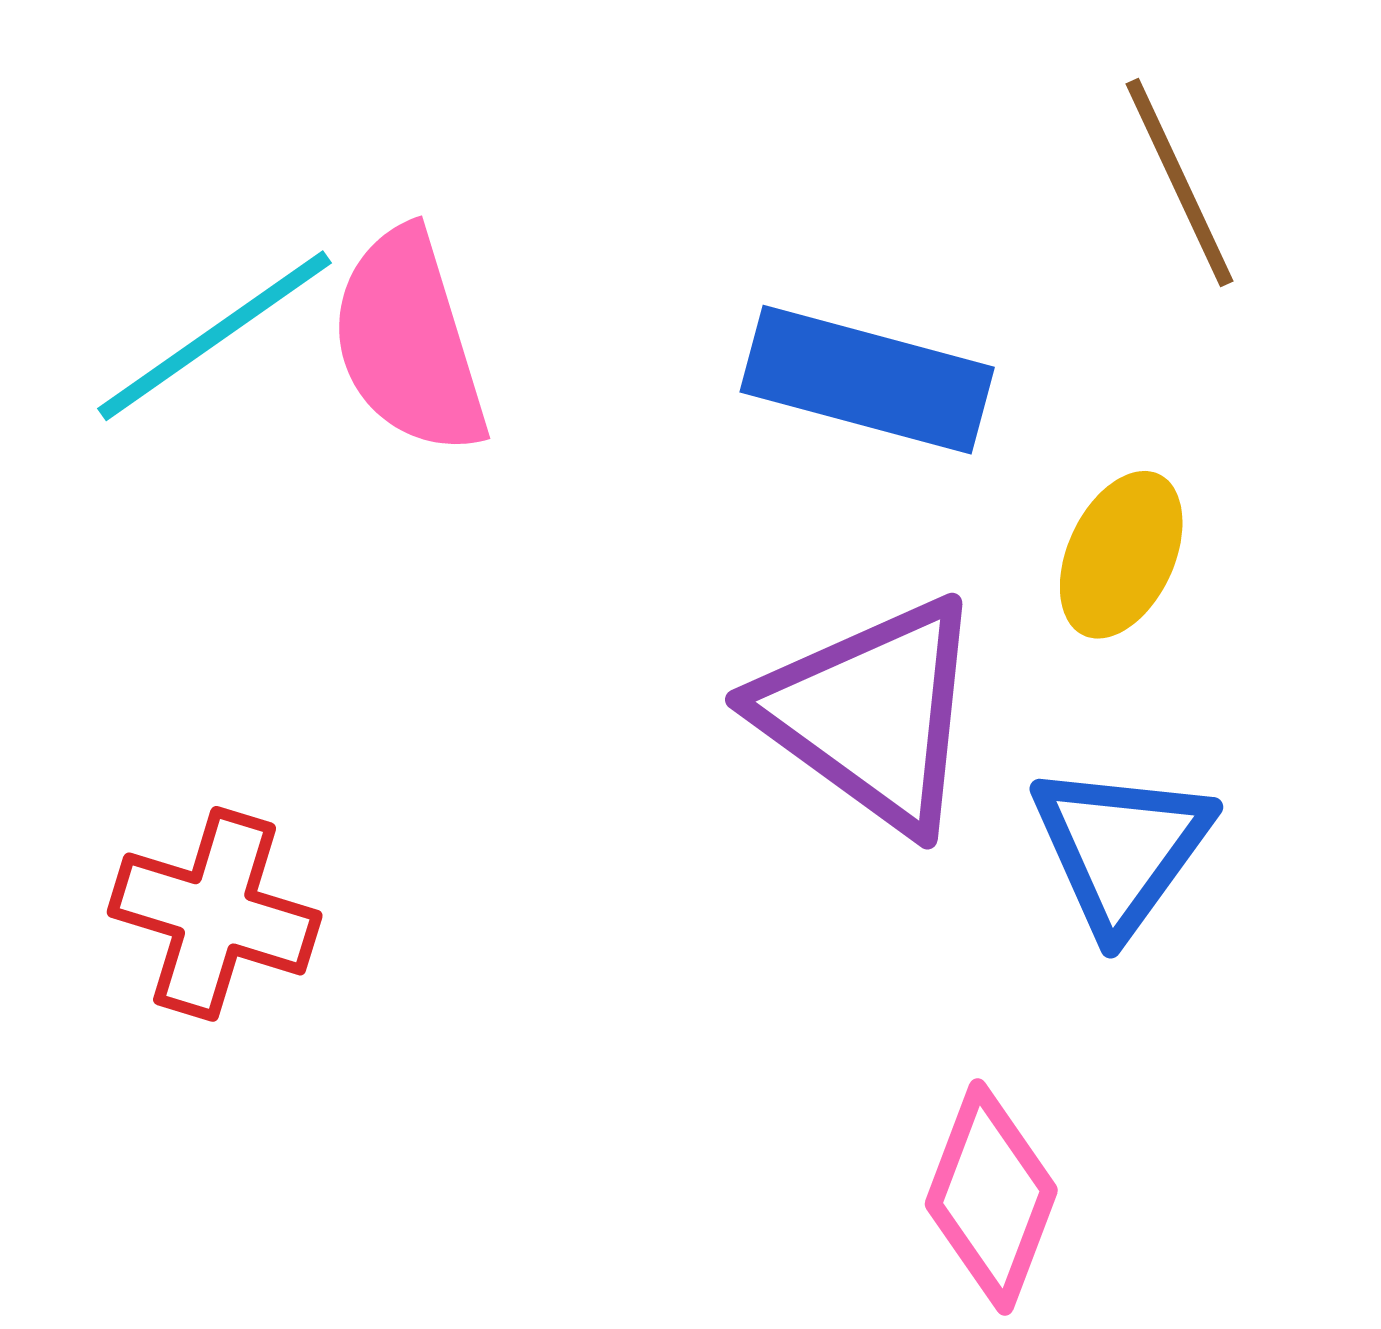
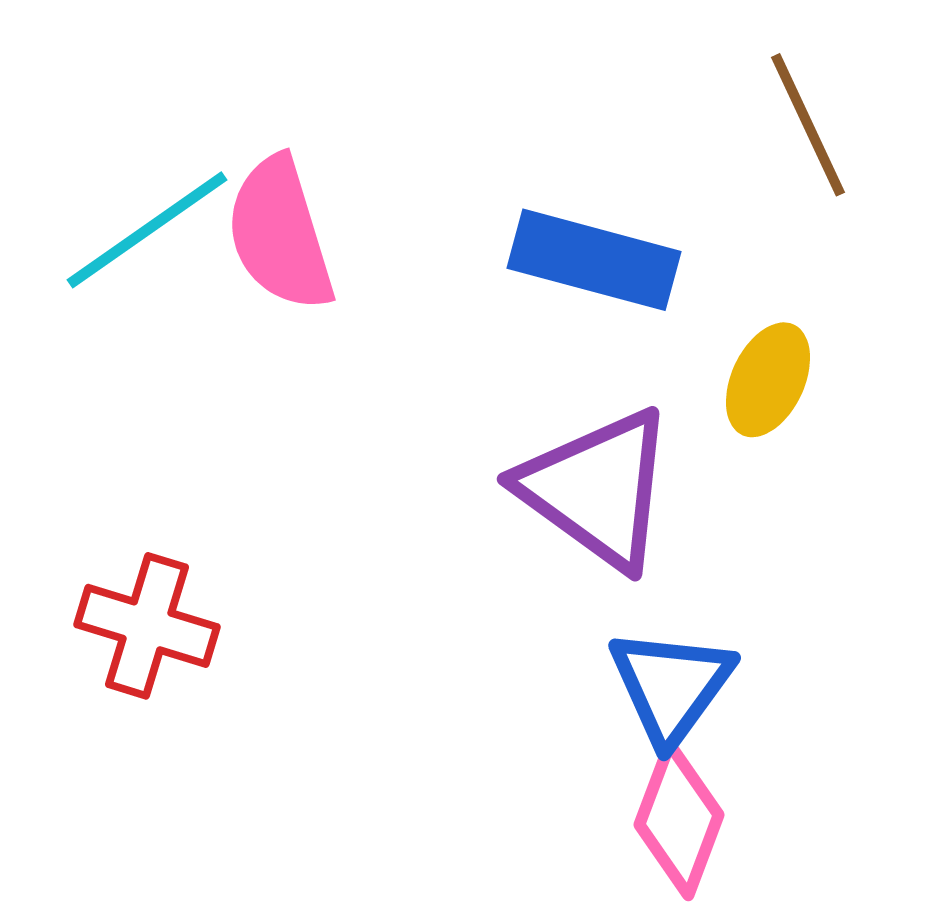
blue triangle: (1121, 848) -> (671, 686), moved

